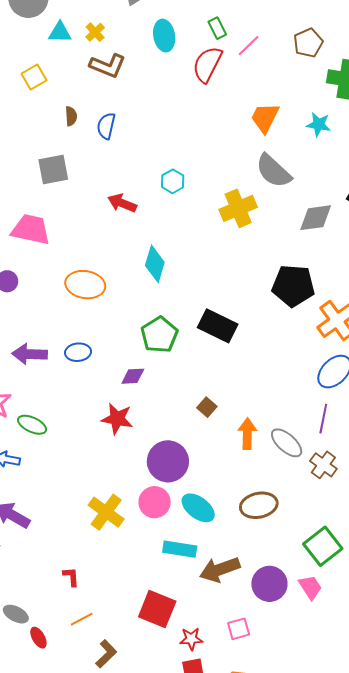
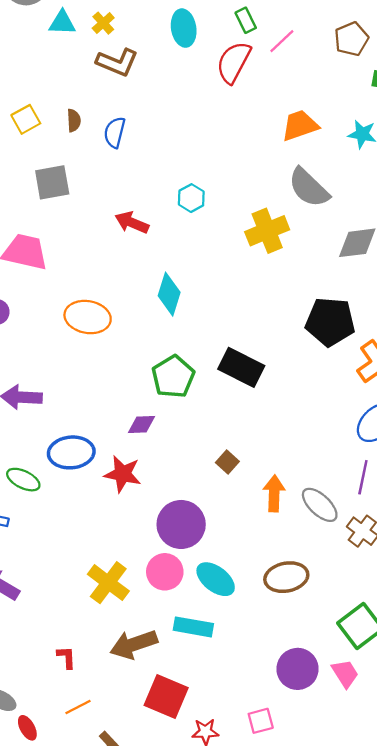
yellow square: (34, 77) -> (26, 119), moved
orange trapezoid: (265, 118) -> (300, 125), turned 44
blue ellipse: (78, 352) -> (71, 452), moved, size x1.5
brown arrow: (220, 569) -> (134, 644), moved

